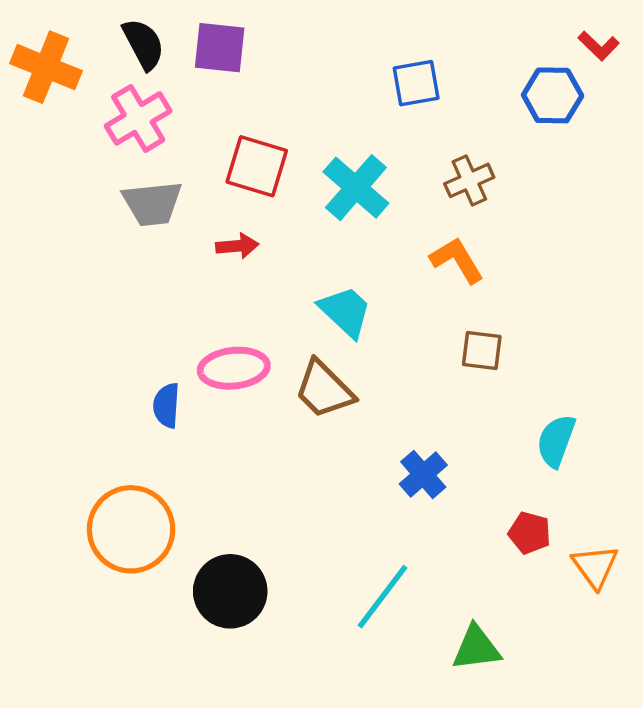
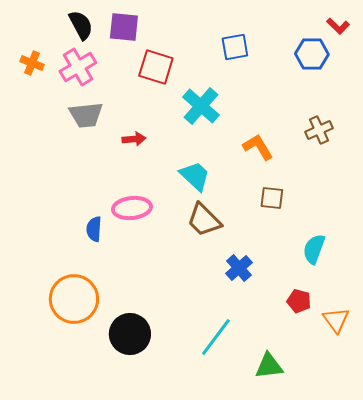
orange cross: (46, 67) -> (32, 63), moved, size x0.6
red square: (257, 166) -> (156, 67), moved
brown cross: (469, 180) -> (319, 130), moved
brown trapezoid: (324, 389) -> (204, 220), moved

